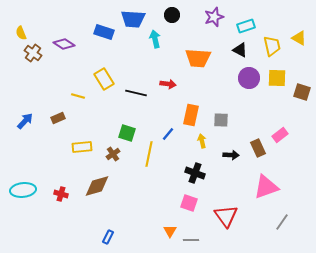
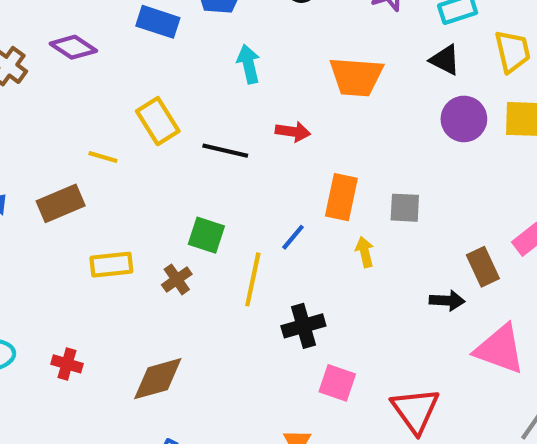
cyan arrow: (155, 39) -> (249, 64), moved
brown rectangle: (58, 118) -> (61, 203), size x1.5
black arrow: (231, 155) -> (447, 301), moved
black cross: (195, 173) -> (303, 326), moved, turned -36
brown diamond: (97, 186) -> (158, 379), moved
pink triangle: (266, 187) -> (500, 349), turned 40

